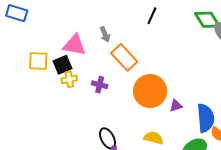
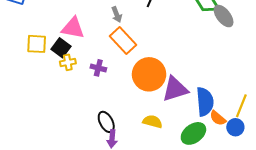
gray arrow: (105, 34) -> (117, 15), moved
black square: (62, 65) -> (61, 48), turned -30
purple triangle: (176, 106) -> (175, 89), size x2.0

